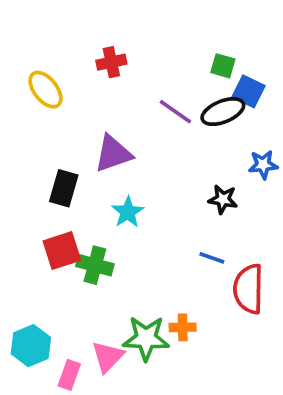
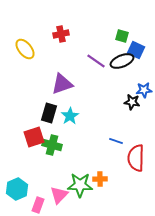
black rectangle: (64, 188) -> (49, 113), moved
black star: (223, 199) -> (132, 102), moved

